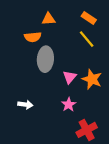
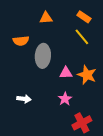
orange semicircle: (33, 37) -> (21, 41), moved
pink triangle: (70, 77) -> (66, 73), turned 48

